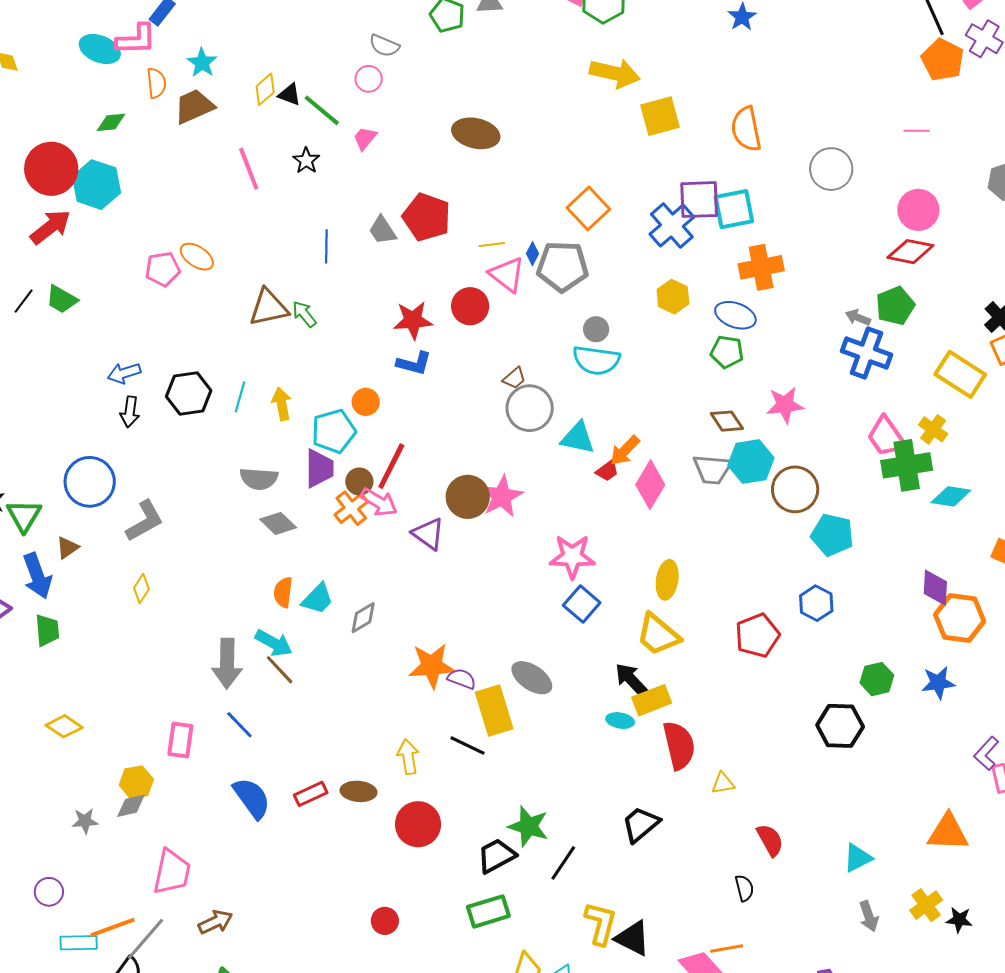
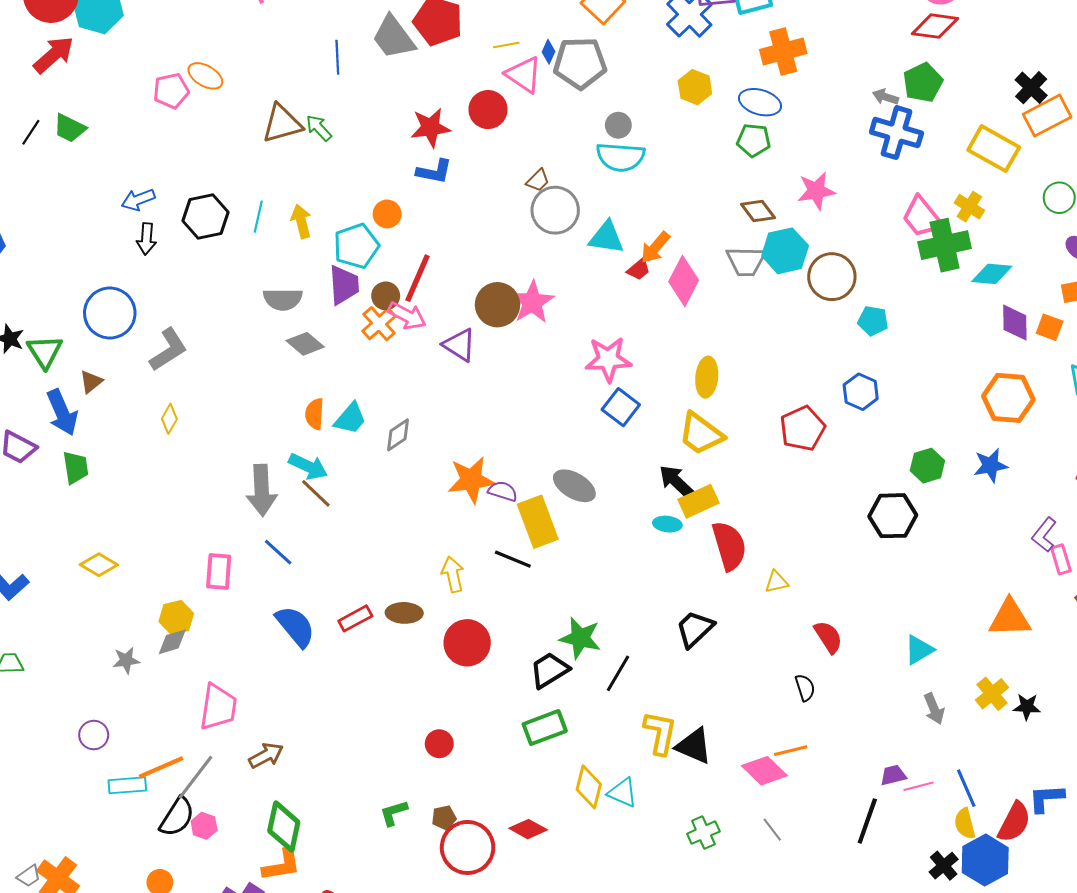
gray trapezoid: (382, 230) -> (394, 37), size x1.5
cyan pentagon: (832, 535) -> (873, 321), size x0.7
purple diamond: (935, 588) -> (1015, 323), moved

